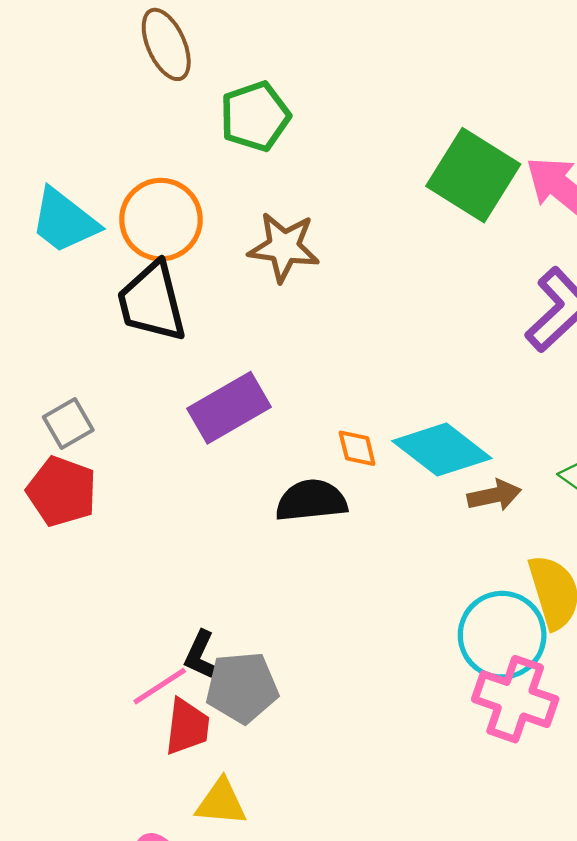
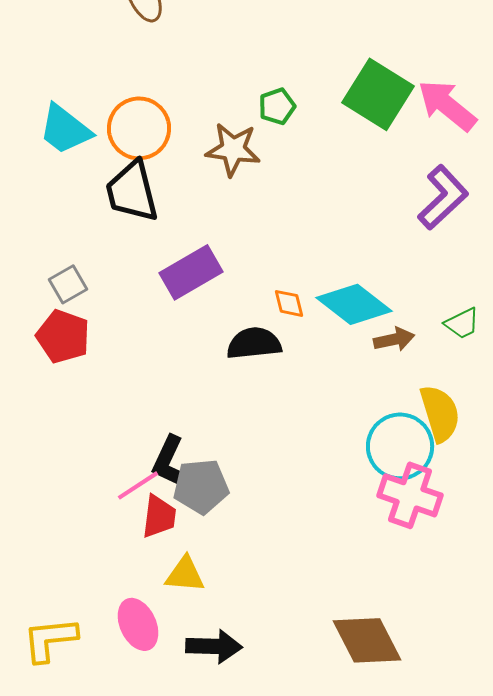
green pentagon: (255, 116) -> (277, 106), moved, size x0.7
black L-shape: (200, 655) -> (169, 461), size x1.4

